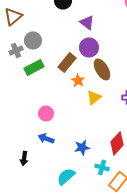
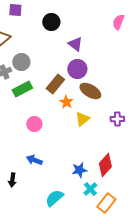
brown ellipse: (102, 69) -> (90, 91), turned -30
pink circle: (46, 113) -> (34, 124), moved
blue star: (82, 147) -> (79, 170), moved
cyan cross: (102, 167) -> (90, 189), turned 32

